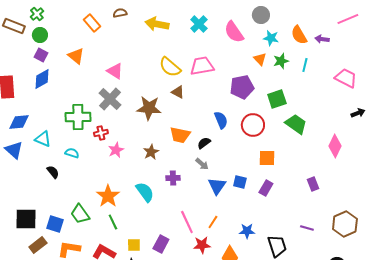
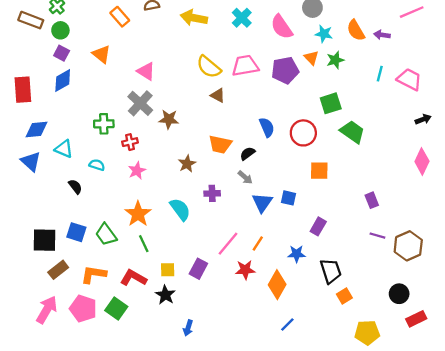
cyan line: (305, 65) -> (380, 74), moved
purple pentagon: (242, 87) -> (285, 70), moved
brown star: (149, 108) -> (169, 119), moved, size x0.7
green cross: (78, 117) -> (104, 124), size x0.7
pink diamond: (335, 146) -> (422, 161), moved
pink star: (116, 150) -> (137, 171), moved
purple rectangle: (266, 188) -> (318, 226), moved
pink line: (187, 222) -> (228, 244), turned 65
blue square: (55, 224) -> (76, 232), moved
purple line: (307, 228) -> (377, 236), moved

